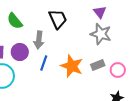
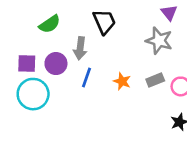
purple triangle: (100, 12) -> (169, 13), moved
green semicircle: (15, 21) -> (50, 24), turned -84
orange star: (72, 66) -> (122, 81), size x0.6

